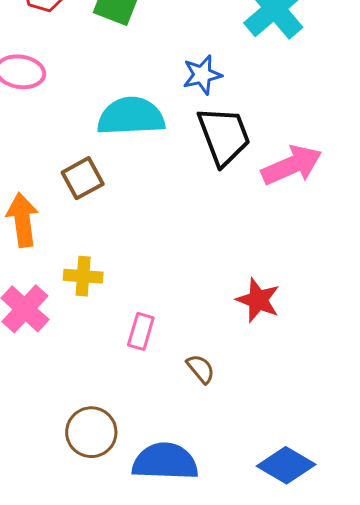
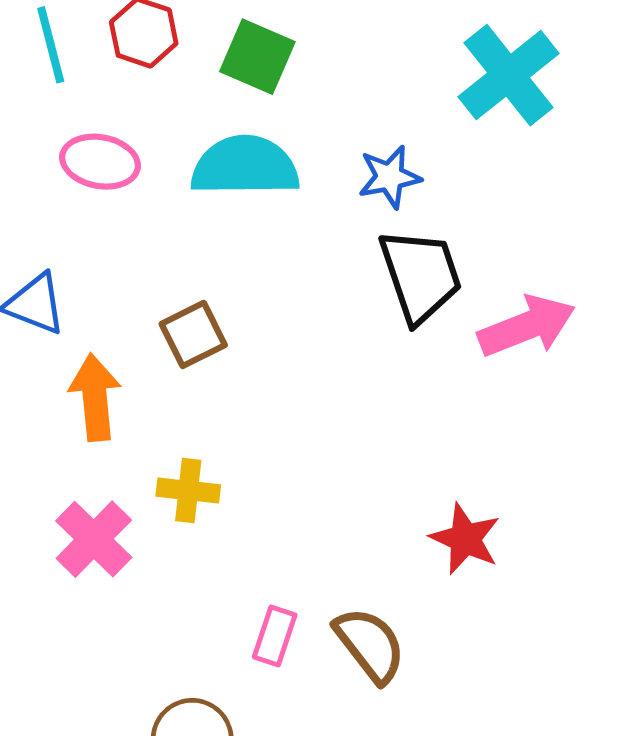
cyan semicircle: (131, 116) -> (245, 166), moved
pink rectangle: (141, 331) -> (275, 636), moved
brown semicircle: (201, 369) -> (370, 645), size x1.6

